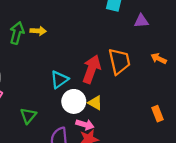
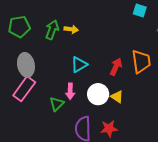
red arrow: (92, 69) -> (116, 67), size x0.7
cyan triangle: (59, 80) -> (79, 65), moved
pink arrow: (85, 125) -> (70, 91), moved, turned 70

